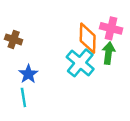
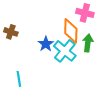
pink cross: (111, 28) -> (85, 13), moved
blue star: (28, 74) -> (46, 44), moved

